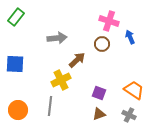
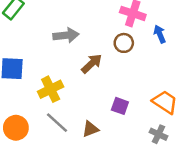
yellow cross: (61, 80) -> (51, 89), moved
gray line: (50, 106) -> (57, 123), turned -54
brown triangle: (99, 114) -> (90, 129), moved

